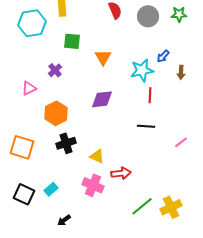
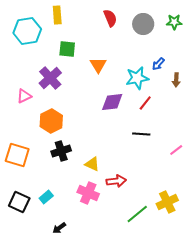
purple cross: (55, 70) -> (50, 78), size x1.6
red line: (150, 95) -> (145, 103), turned 35
purple diamond: (102, 99) -> (112, 102), moved
yellow cross: (171, 207) -> (167, 202), moved

